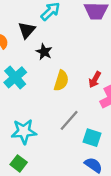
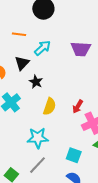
gray line: (69, 120) -> (37, 165), moved
cyan star: (24, 131) -> (38, 138), moved

